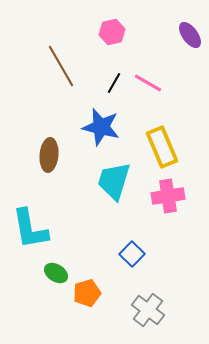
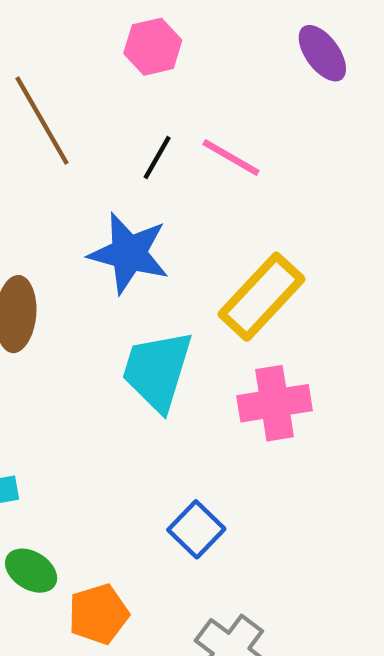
yellow rectangle: (162, 147) -> (261, 297), turned 66

